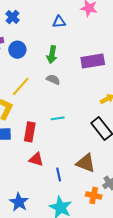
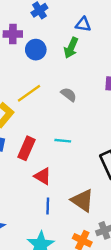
blue triangle: (59, 22) -> (83, 24), moved
green arrow: (52, 55) -> (71, 48), moved
red triangle: (36, 159) -> (43, 176), moved

